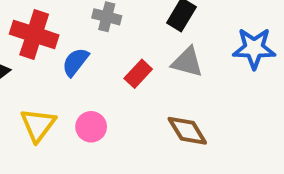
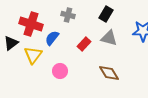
yellow triangle: (38, 125) -> (33, 55), moved

